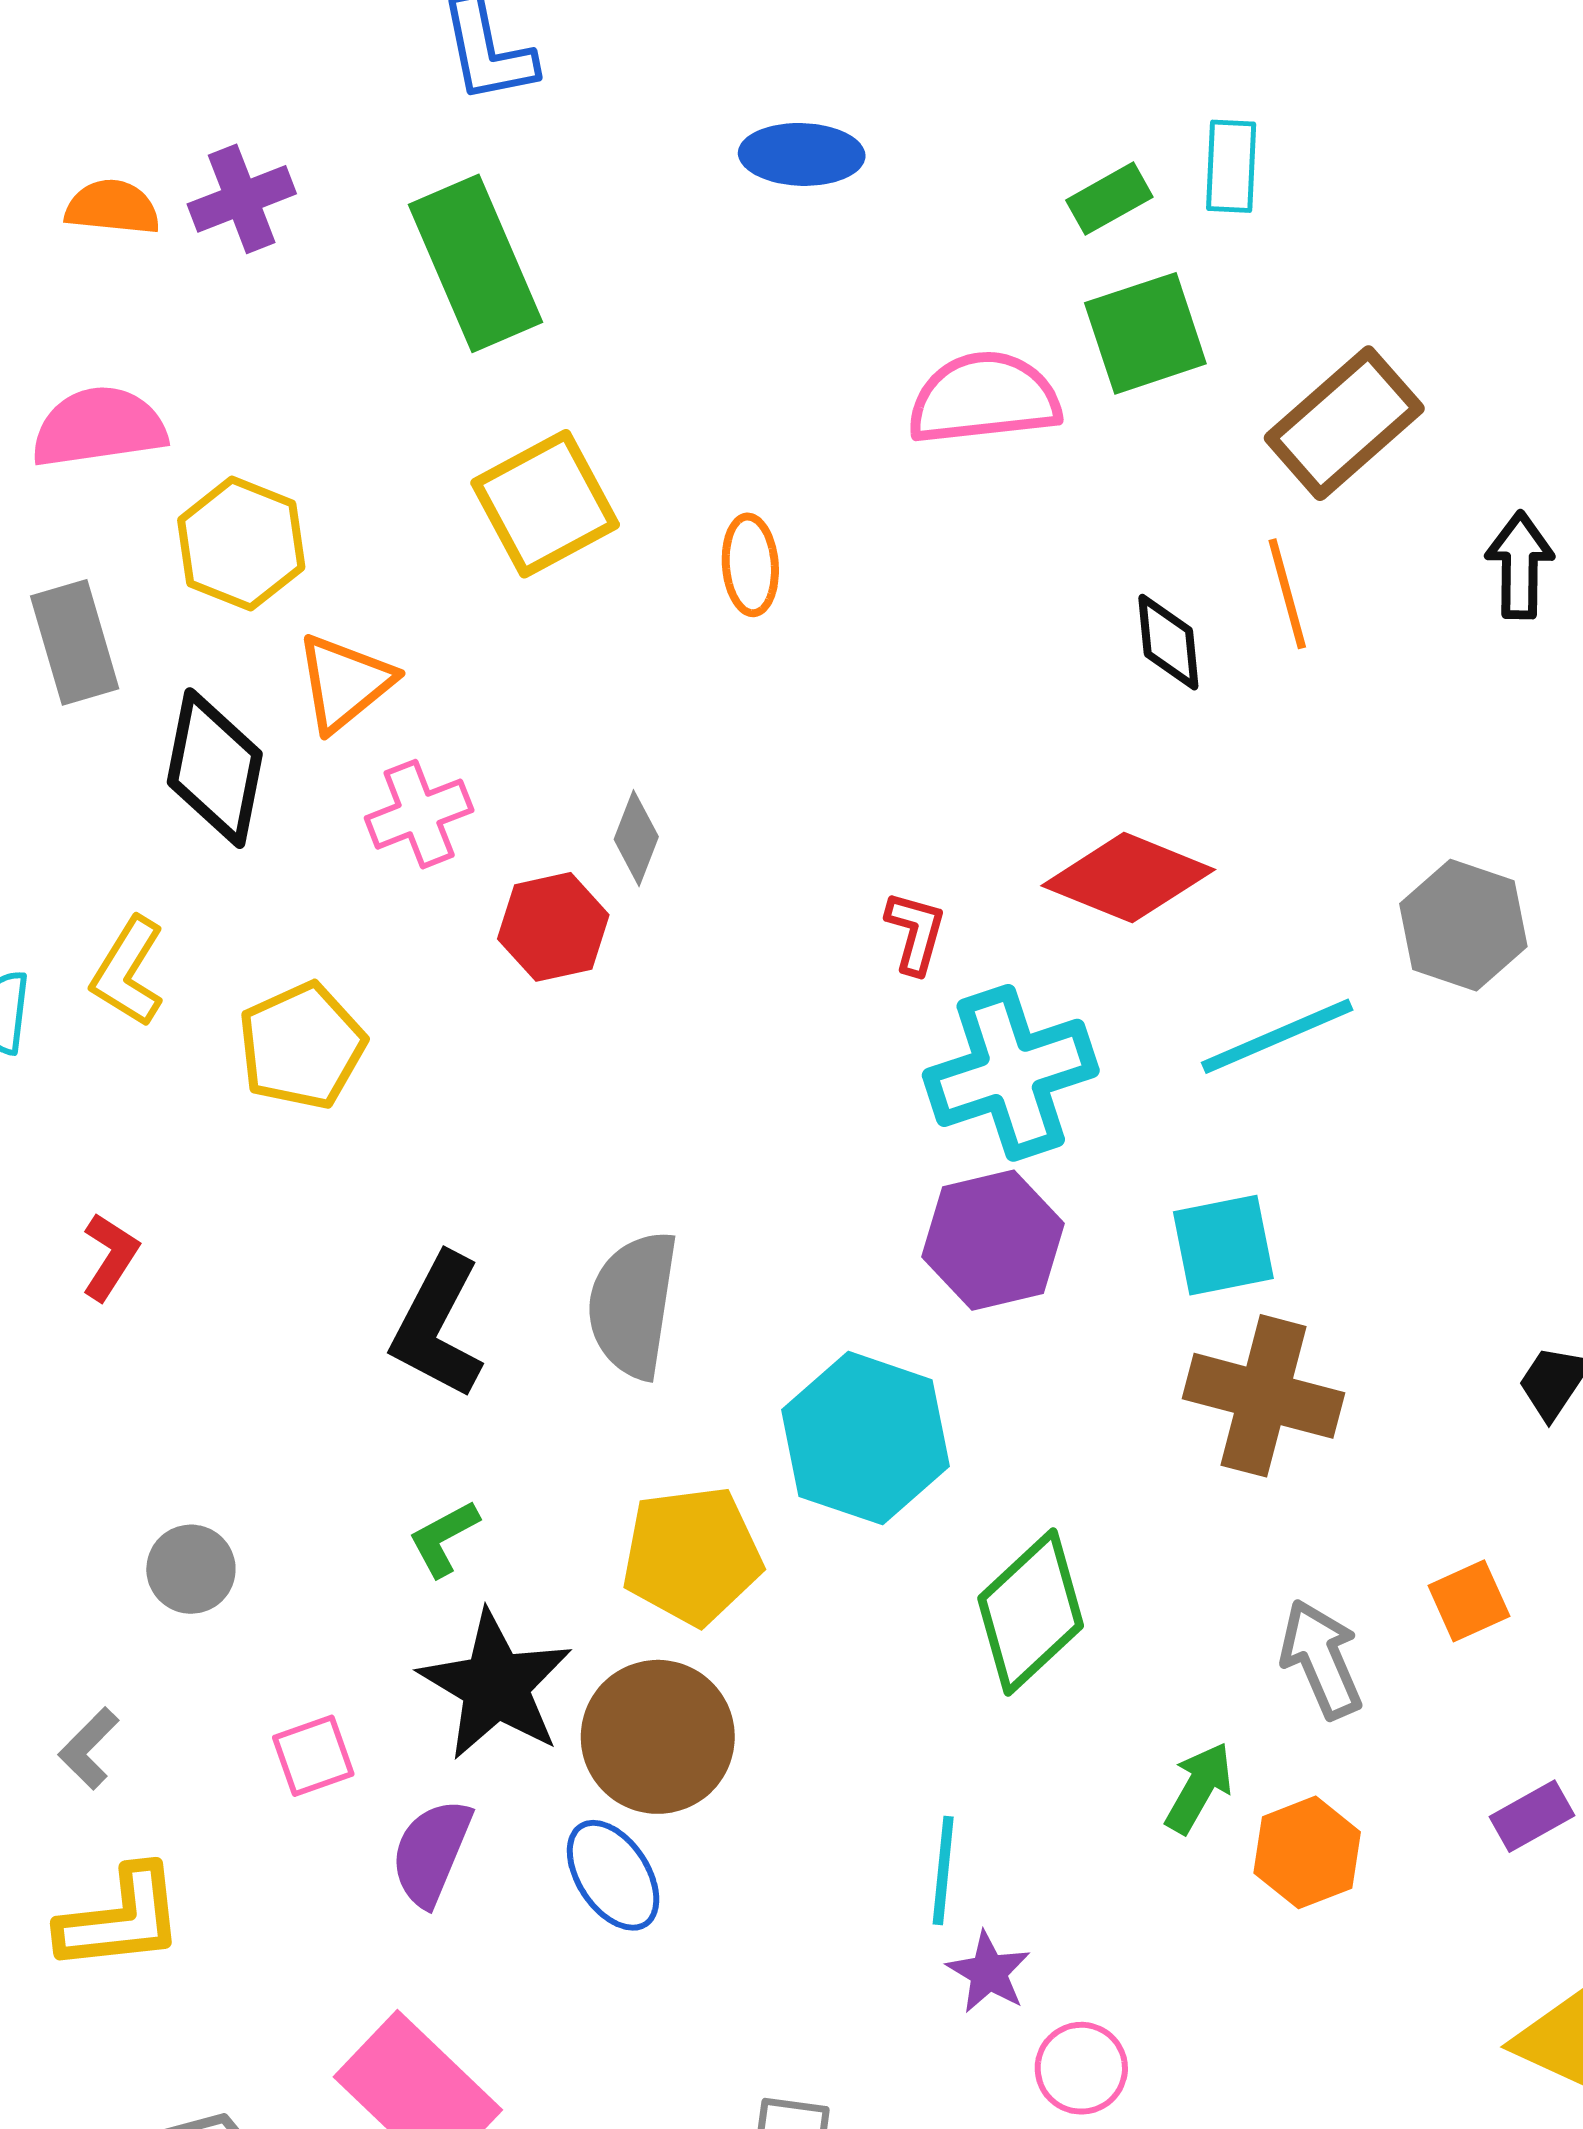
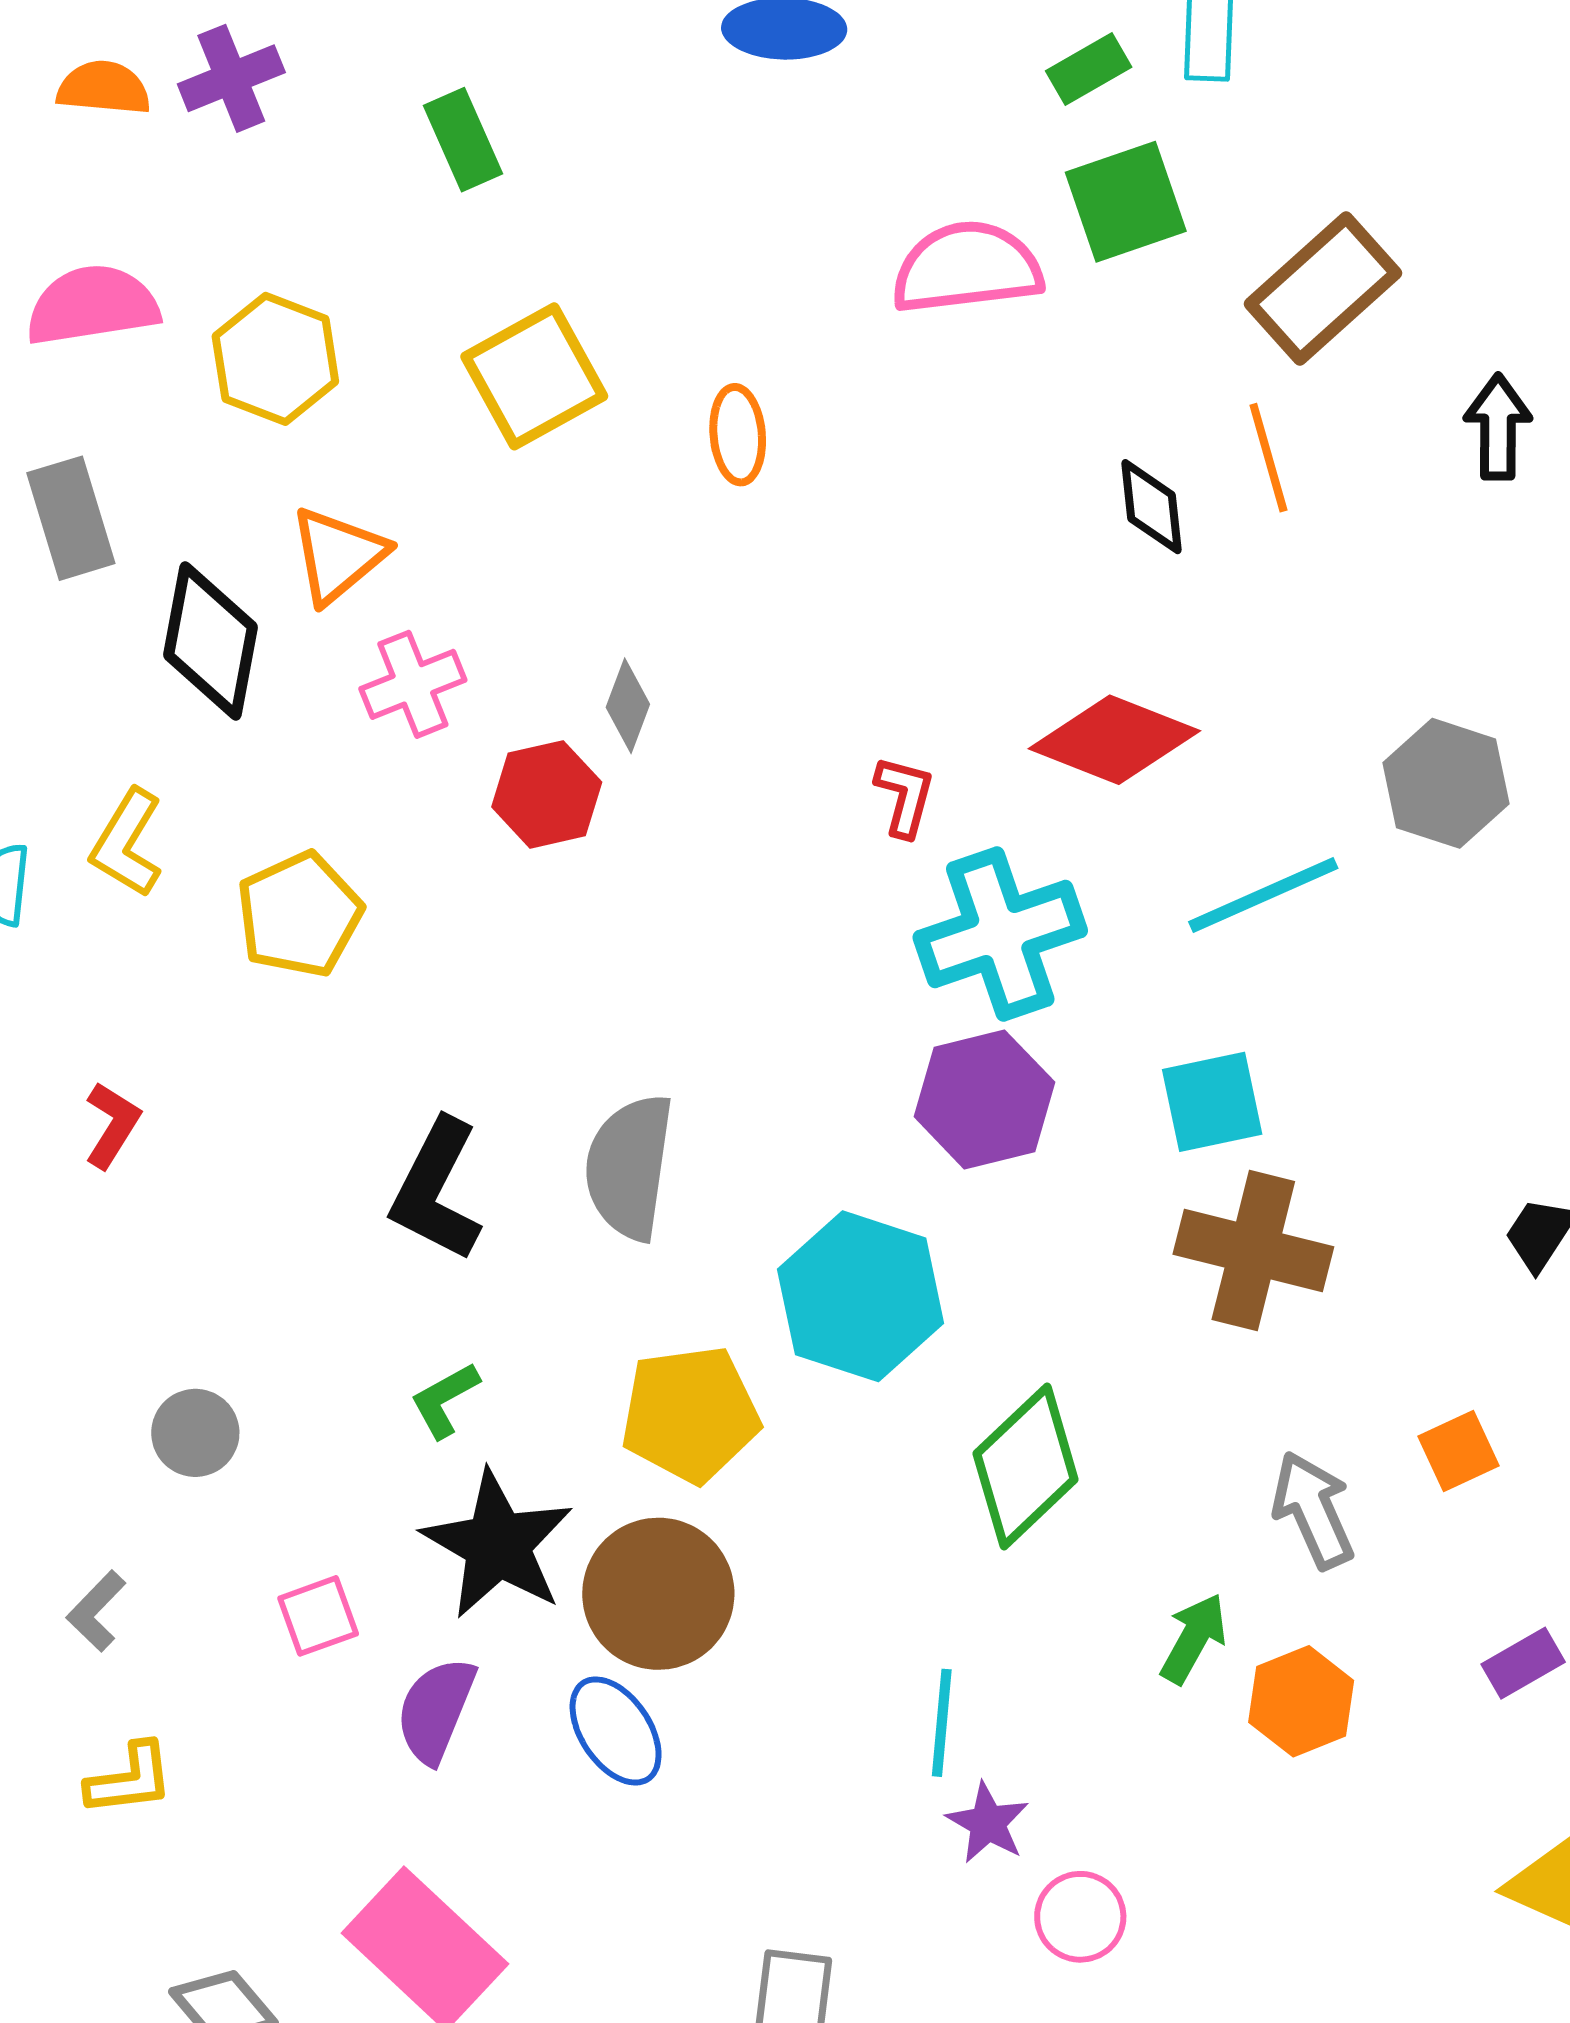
green rectangle: (476, 263) -> (463, 140), size x0.6
yellow hexagon: (241, 544) -> (275, 359), moved
yellow L-shape: (121, 1919) -> (130, 1779), size x0.7

